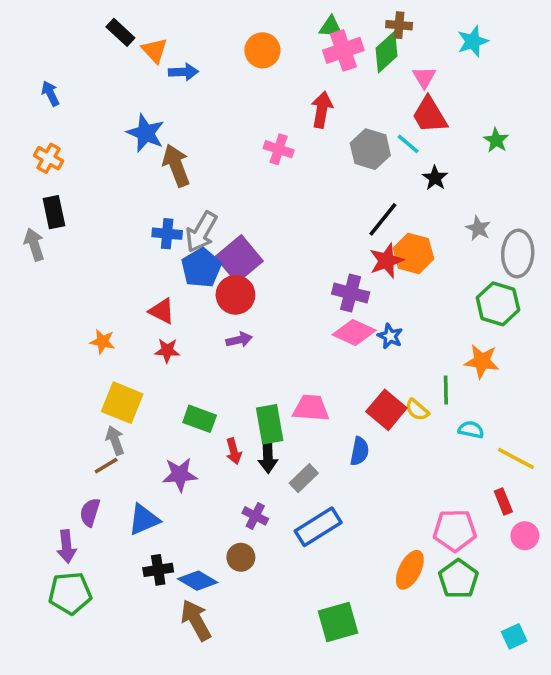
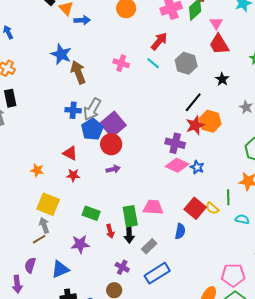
red arrow: (322, 110) -> (159, 41), turned 30
cyan line: (408, 144) -> (153, 63), moved
pink cross: (279, 149) -> (121, 63), moved

